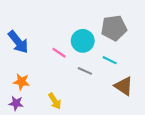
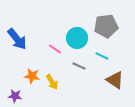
orange star: (21, 82) -> (32, 76), moved
yellow arrow: (55, 101) -> (52, 82), moved

